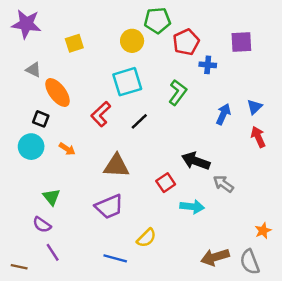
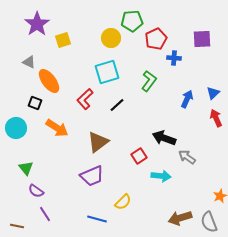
purple star: (26, 24) -> (37, 24), moved, turned 30
cyan circle: (31, 147) -> (16, 128), moved
orange arrow: (67, 149) -> (57, 128), size x1.6
brown triangle: (116, 166) -> (98, 142), turned -40
green triangle: (52, 197) -> (26, 168), moved

